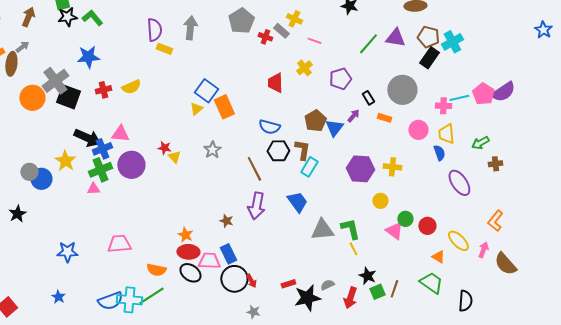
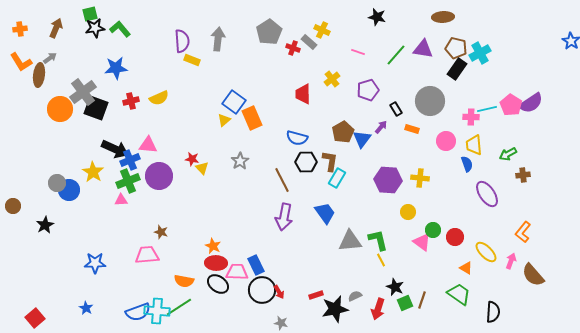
pink line: (314, 41) -> (358, 52), moved
brown star: (226, 221) -> (161, 232), moved

